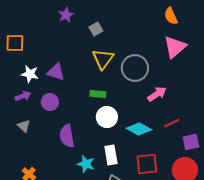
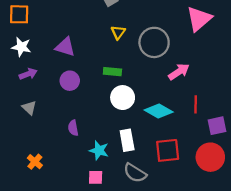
yellow triangle: (103, 59) -> (118, 32), size x0.6
white star: (30, 74) -> (21, 47), moved
purple circle: (50, 102) -> (70, 81), moved
red line: (172, 123) -> (196, 104), turned -63
purple semicircle: (67, 136) -> (73, 128), moved, size x0.6

